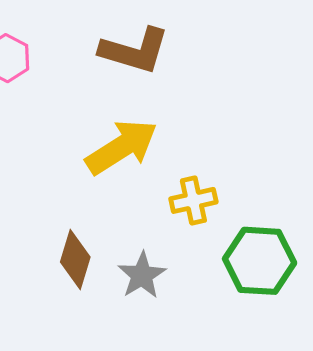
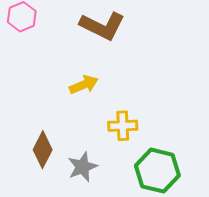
yellow arrow: (122, 147) -> (84, 85), size x0.6

